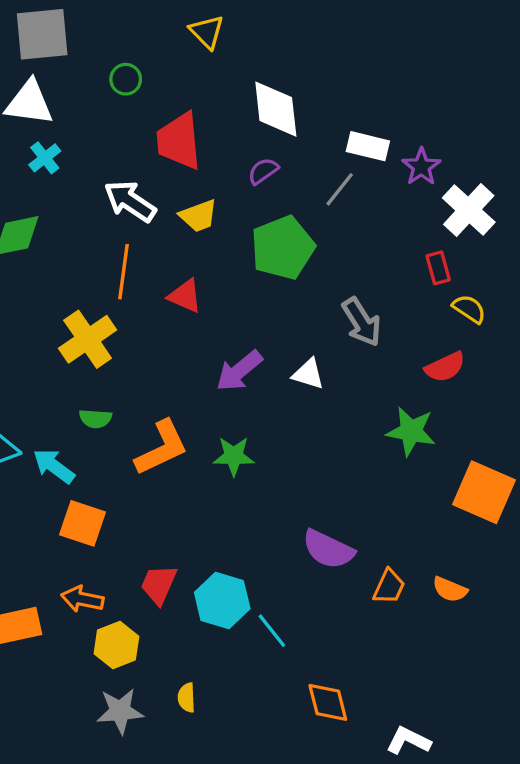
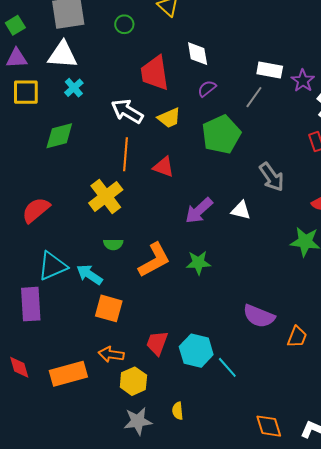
green circle: (126, 79) -> (124, 24), moved
white diamond: (276, 109) -> (198, 54), moved, size x0.7
orange diamond: (328, 702) -> (269, 426), moved

